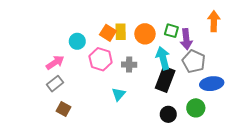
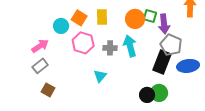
orange square: (108, 33) -> (79, 18), moved
orange circle: (145, 34) -> (135, 19), moved
cyan arrow: (163, 58) -> (130, 46), moved
black rectangle: (165, 79) -> (162, 62), moved
green circle: (196, 108) -> (159, 93), moved

